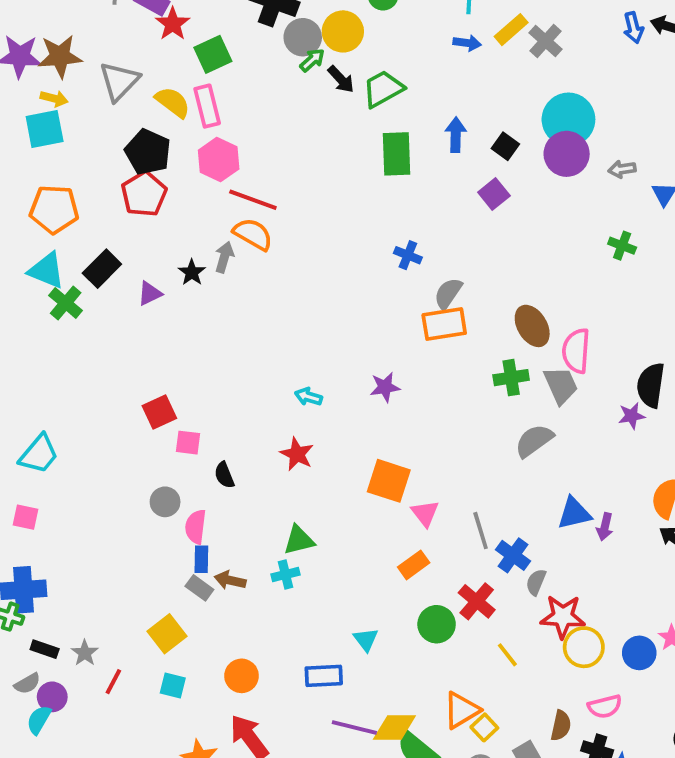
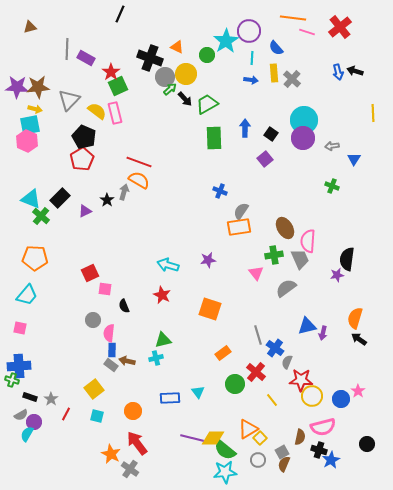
red star: (173, 24) -> (111, 72), moved
yellow rectangle: (511, 30) -> (274, 73), turned -54
pink hexagon: (219, 160) -> (27, 141), moved
orange pentagon: (54, 209) -> (35, 258), moved
cyan arrow: (308, 397) -> (168, 265), size x1.5
pink triangle: (425, 513) -> (256, 273), moved
blue rectangle: (324, 676) -> (170, 398), moved
pink semicircle: (605, 706) -> (323, 427), size x1.4

